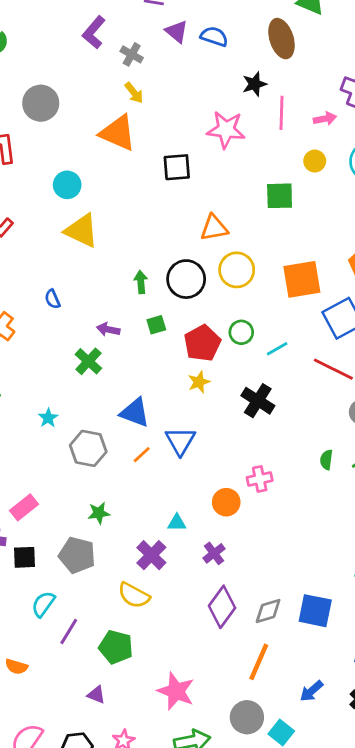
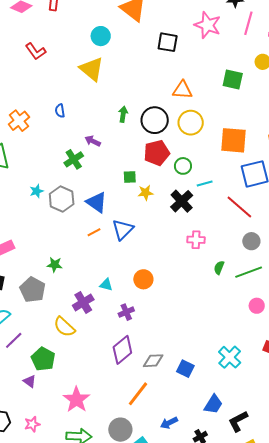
cyan circle: (67, 185) -> (101, 36), moved
green square: (156, 325) -> (130, 177), moved
red pentagon: (202, 343) -> (157, 153), moved
black cross: (258, 401) -> (182, 201), moved
gray hexagon: (88, 448) -> (62, 199), moved
pink cross: (260, 479) -> (196, 240), moved
blue square: (315, 611) -> (185, 369), size x0.7
purple triangle: (96, 695) -> (30, 381), moved

